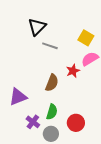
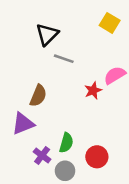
yellow square: (86, 38) -> (110, 23), moved
brown semicircle: (52, 83) -> (38, 96), moved

